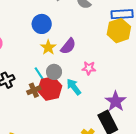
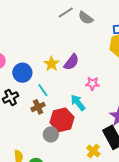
blue circle: (42, 24) -> (22, 73), moved
gray circle: (54, 72) -> (51, 134), moved
red hexagon: (50, 88) -> (62, 120), moved

